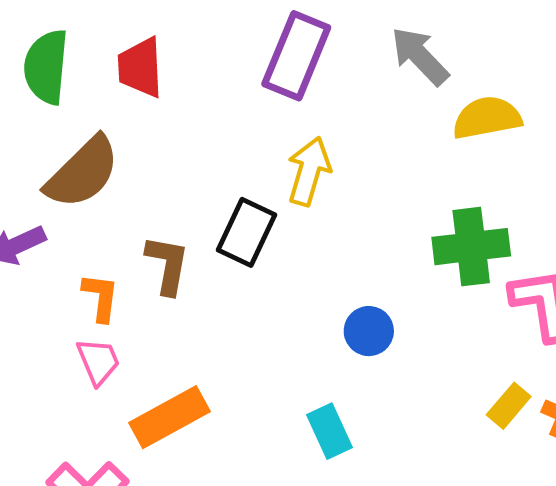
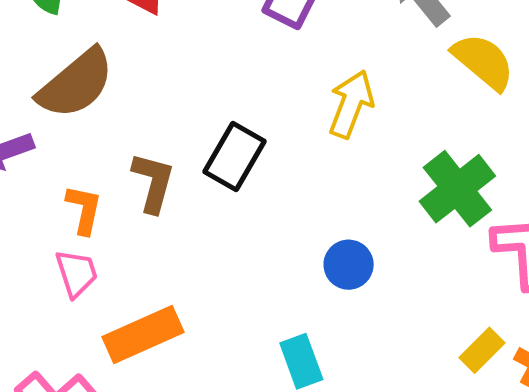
yellow semicircle: (487, 118) -> (483, 61), turned 46
yellow arrow: (309, 171) -> (351, 104), moved
green cross: (471, 247) -> (457, 189), turned -36

